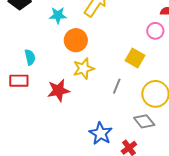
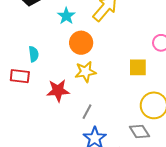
cyan star: (58, 15) -> (66, 16), turned 30
yellow square: (135, 58) -> (138, 67), turned -36
gray line: (117, 86) -> (87, 112), moved

